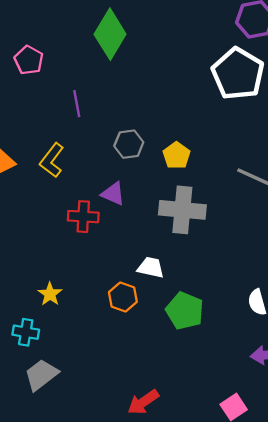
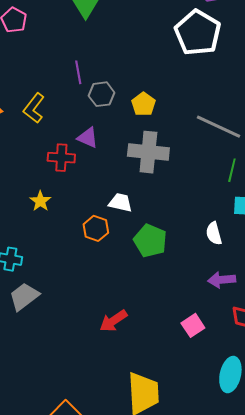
purple line: (77, 104) -> (78, 72), moved
yellow star: (50, 294) -> (40, 201), moved

